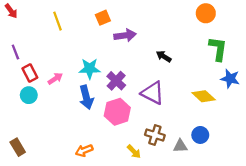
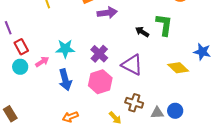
green L-shape: (218, 49) -> (164, 25), moved
cyan star: (90, 69) -> (65, 49), moved
pink arrow: (55, 79) -> (42, 62), moved
blue arrow: (86, 97) -> (65, 80), moved
blue circle: (200, 135) -> (175, 111), moved

